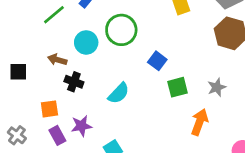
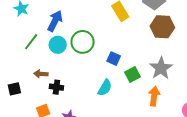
cyan circle: (86, 42) -> (58, 45), moved
gray star: (217, 87) -> (161, 68), size x1.6
cyan semicircle: (119, 93) -> (105, 88), moved

